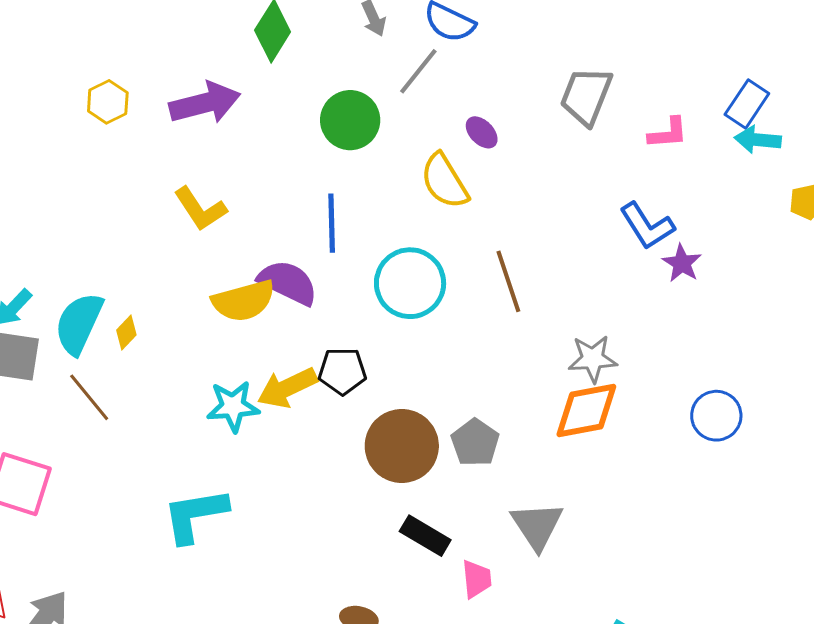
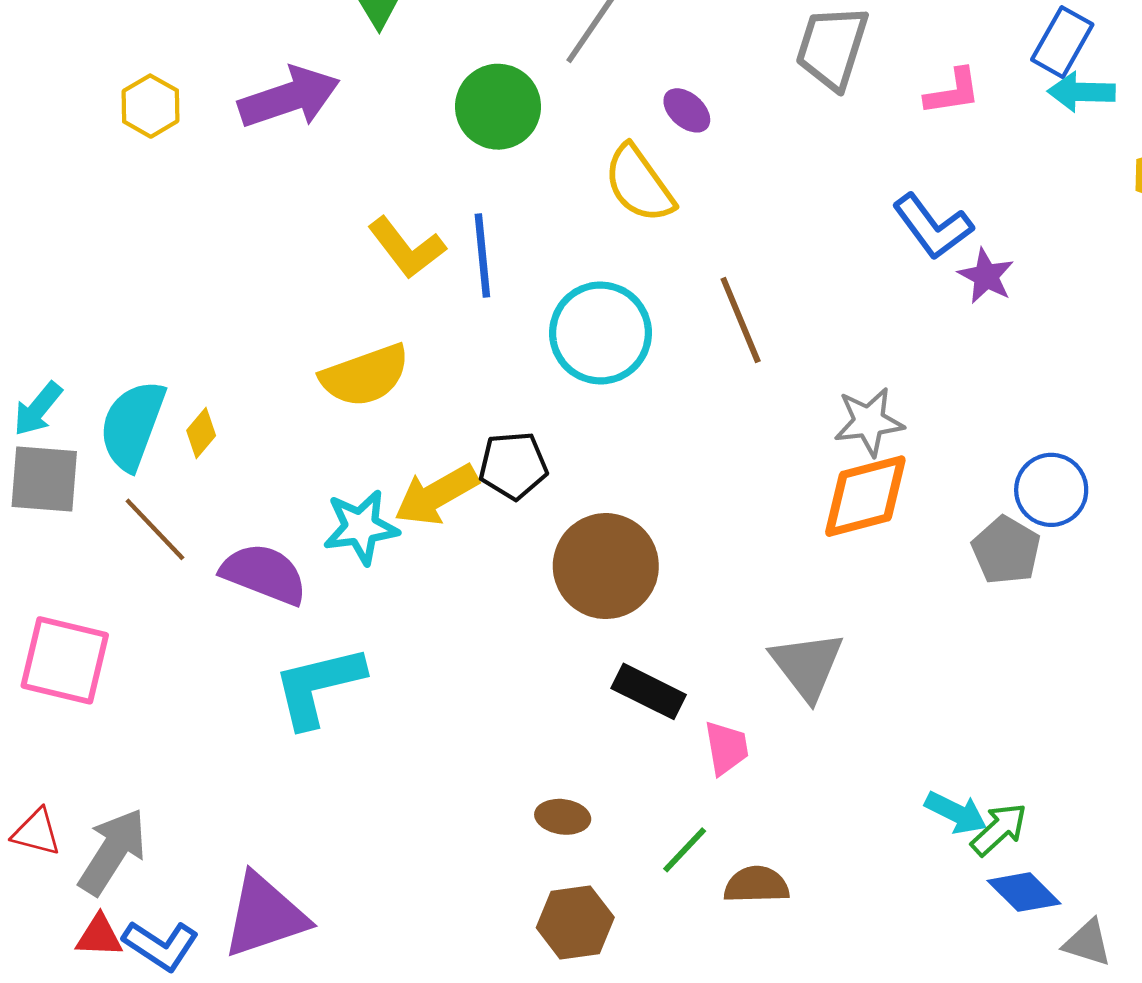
yellow L-shape: (200, 209) -> (407, 248), moved
purple semicircle: (288, 283) -> (264, 574), moved
gray pentagon: (475, 443) -> (1006, 550), moved

